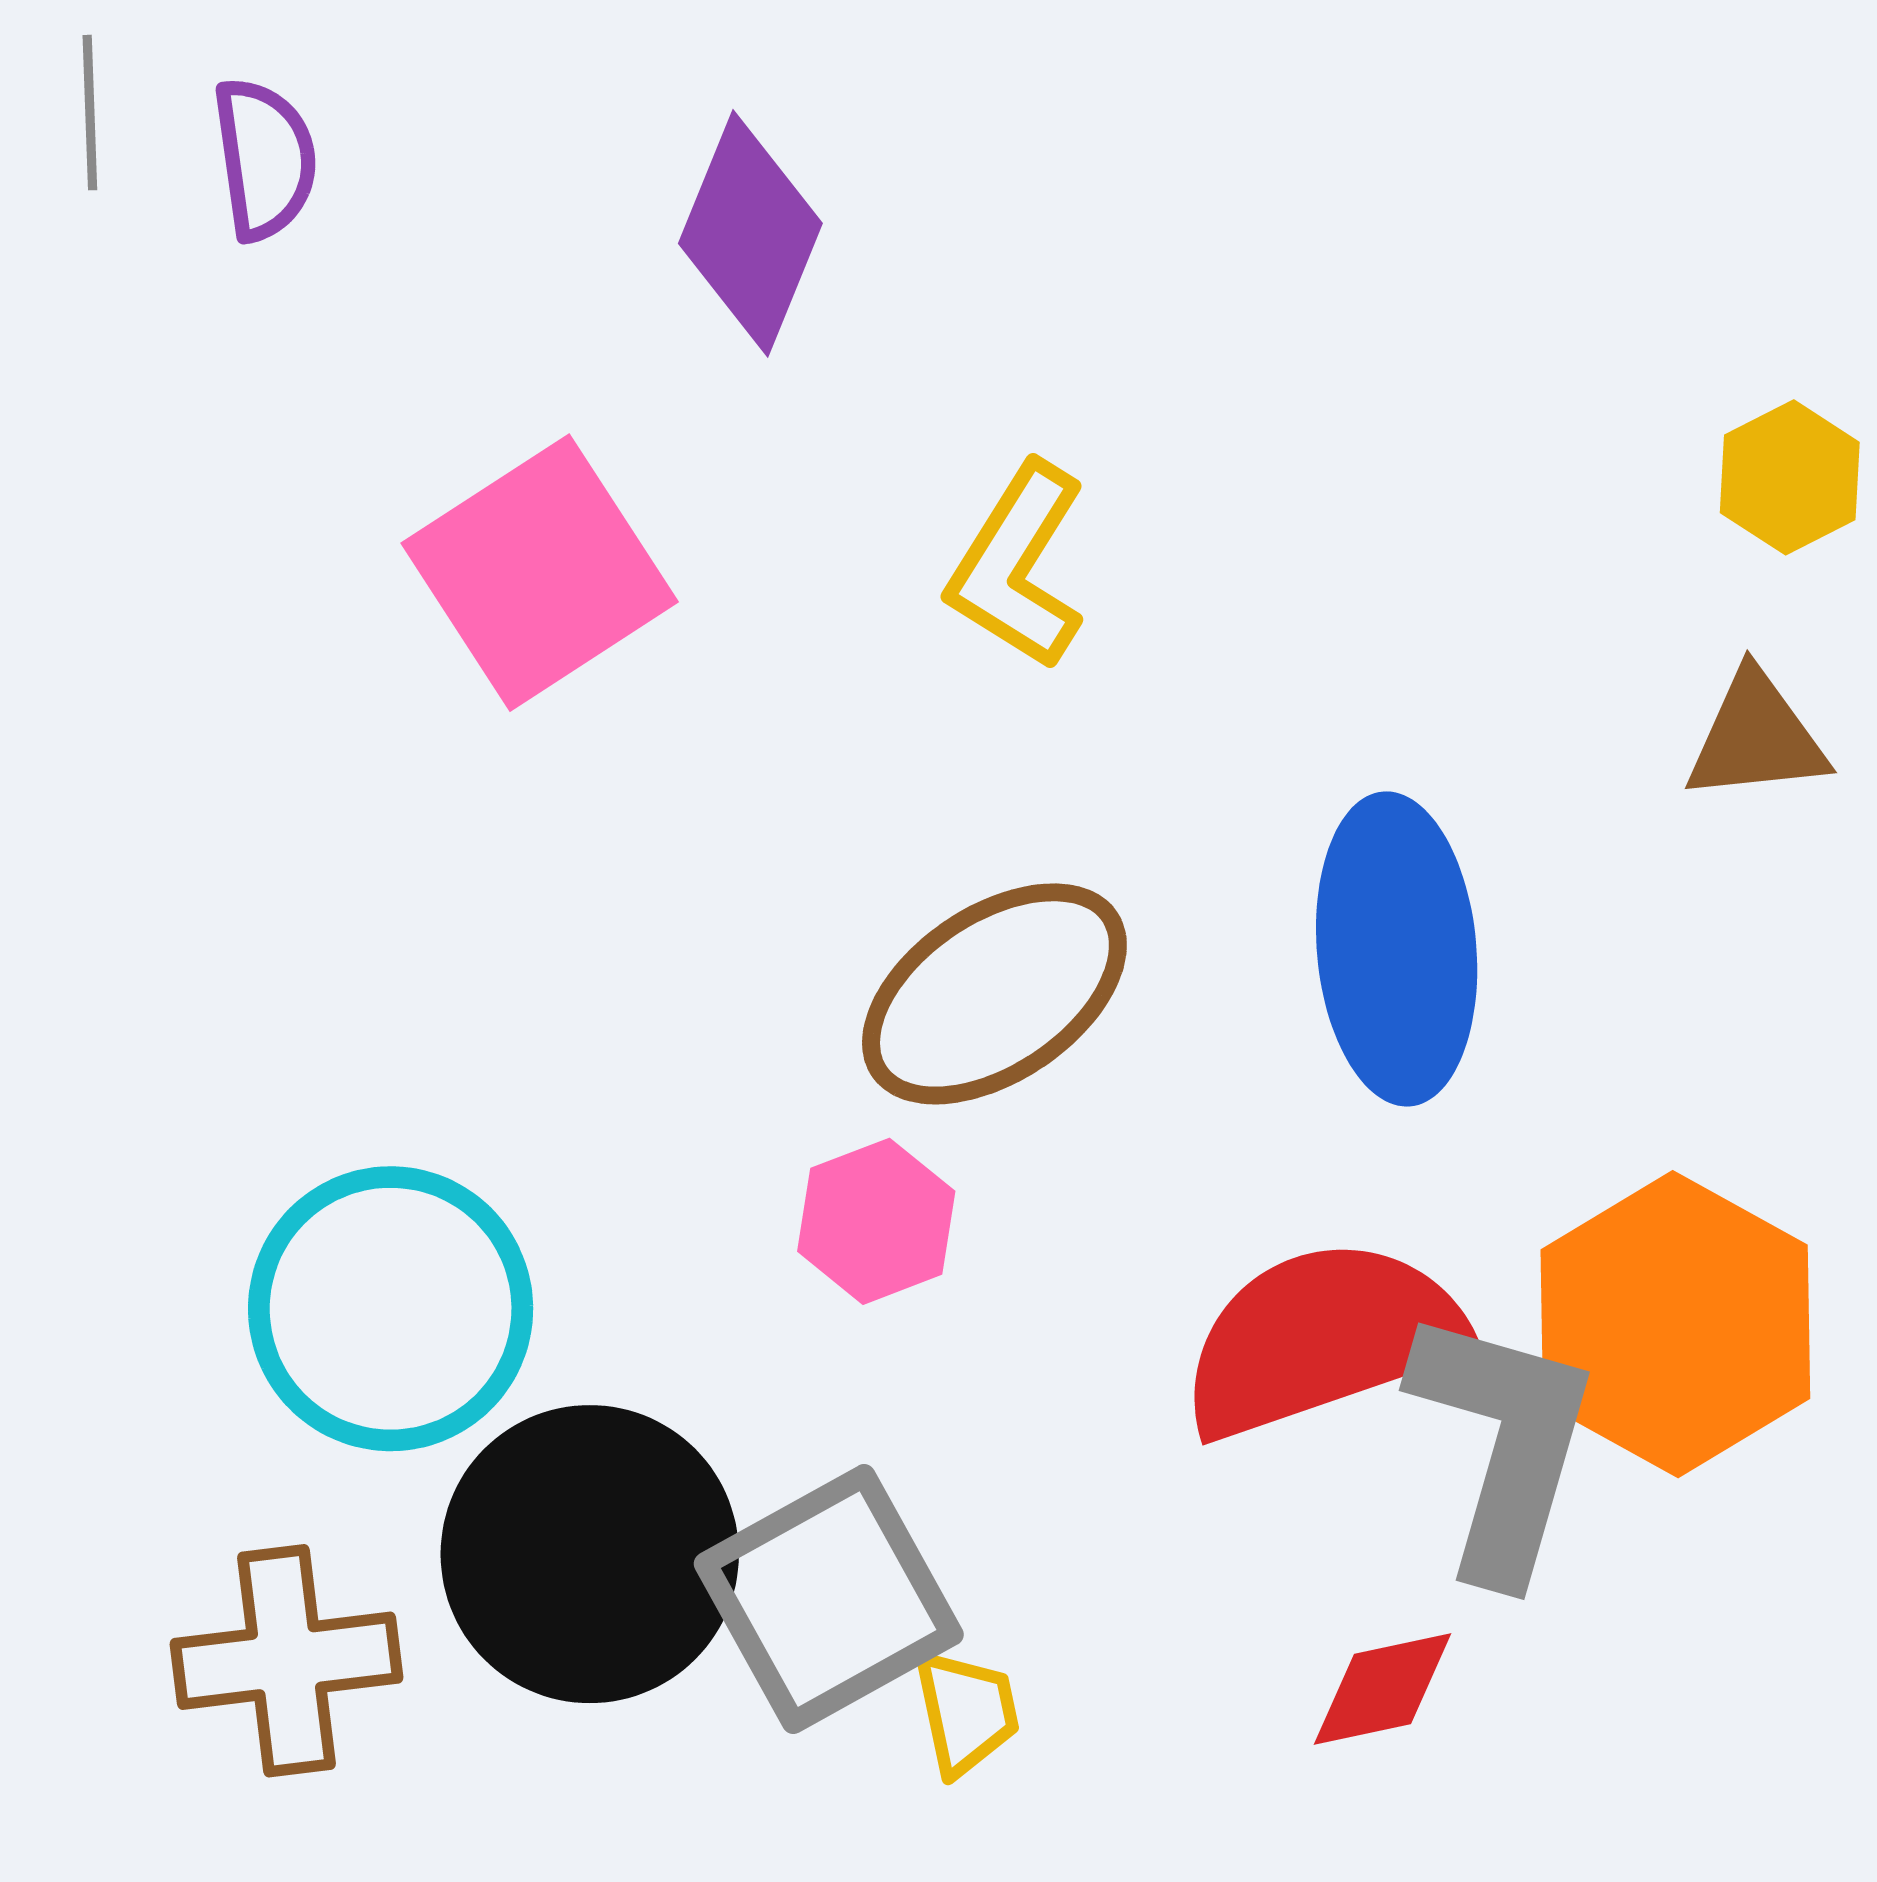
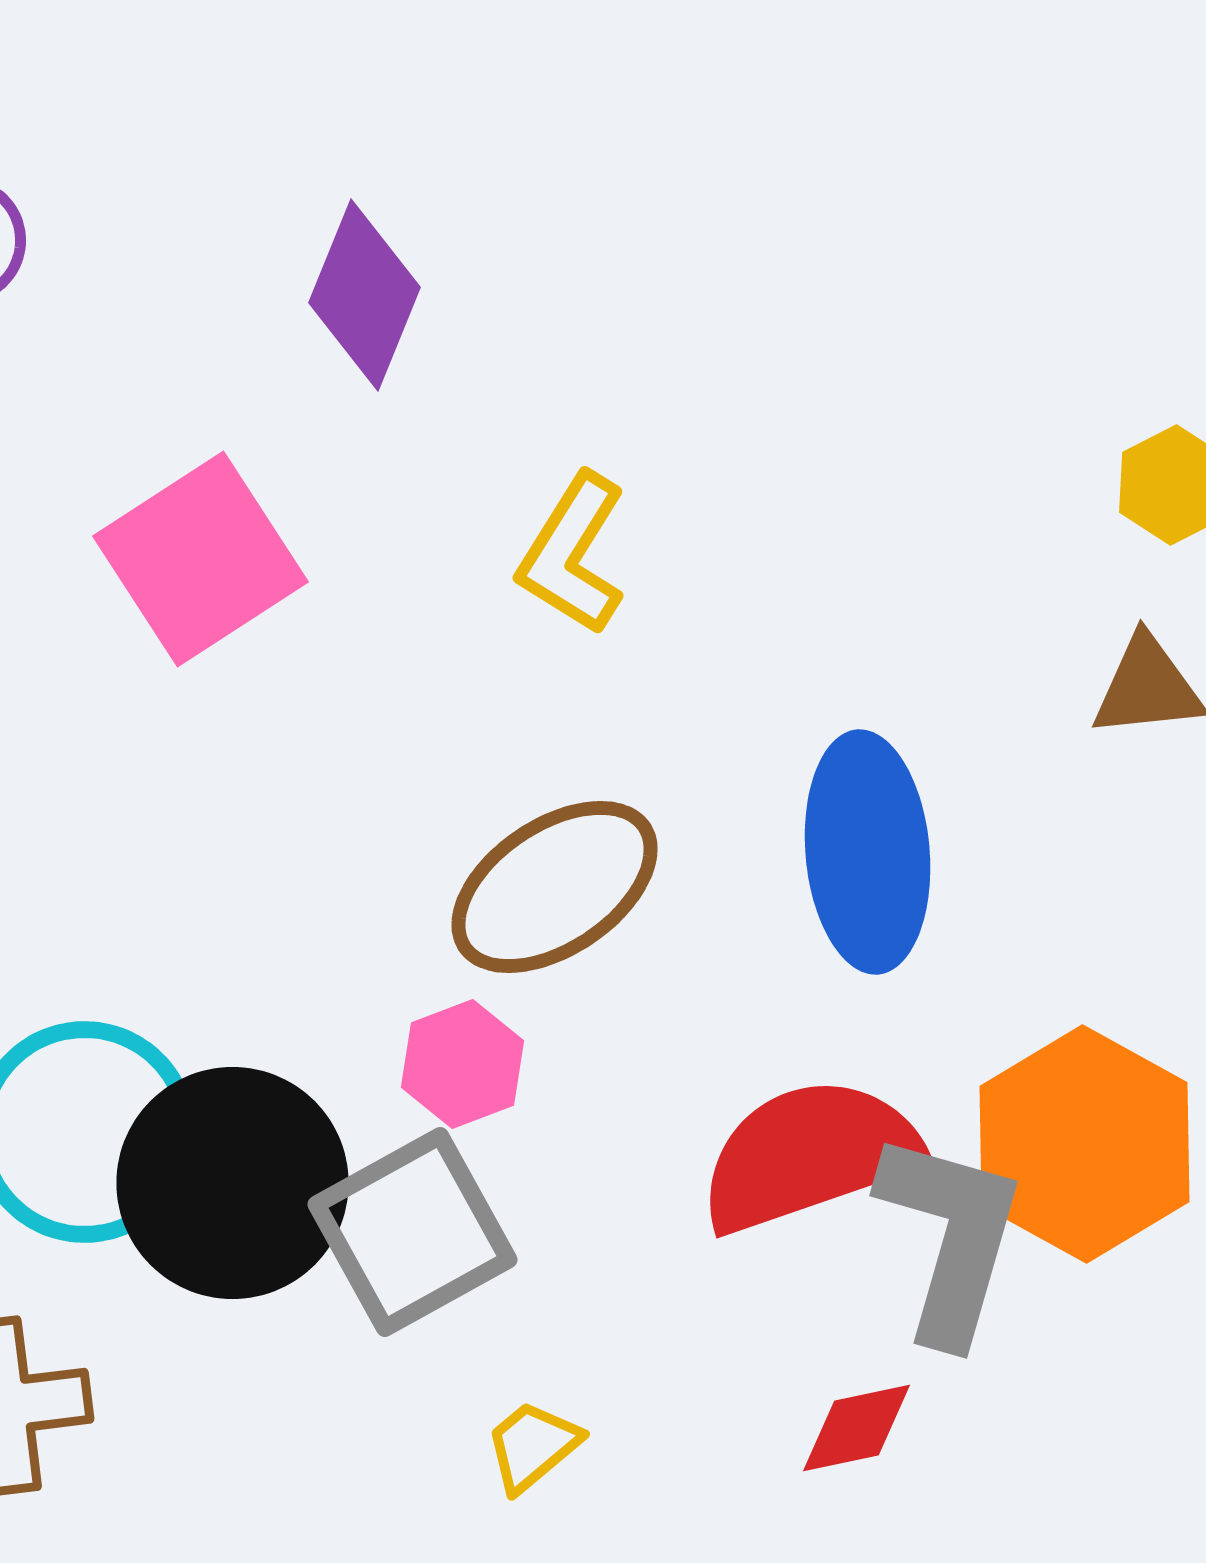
black circle: (590, 1554) -> (233, 1183), moved
gray square: (829, 1599) -> (413, 1232), moved
yellow trapezoid: (966, 1712) -> (533, 1446), turned -118

